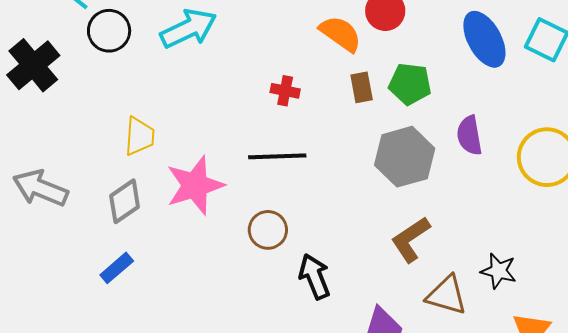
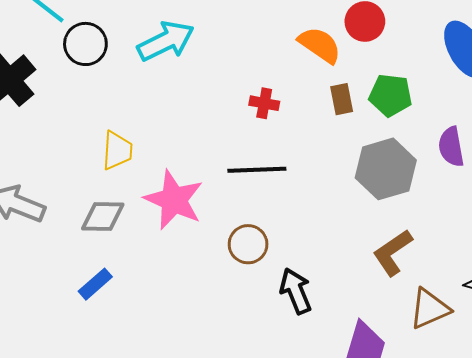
pink star: (195, 185) -> (174, 200), turned -30
gray diamond: (125, 201) -> (103, 217), turned 36
brown triangle: (447, 295) -> (430, 309), turned -39

